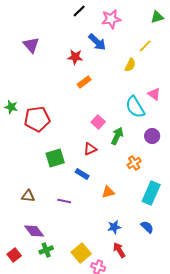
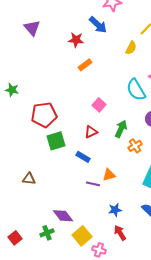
red pentagon: (37, 119) -> (44, 115), moved
green arrow: (117, 136) -> (121, 129), moved
purple line: (64, 201) -> (93, 184), moved
purple diamond: (34, 231) -> (63, 216), moved

